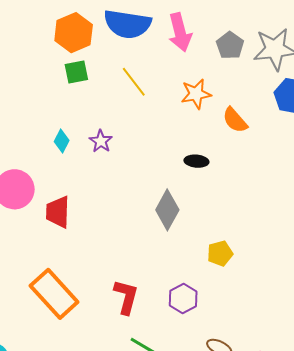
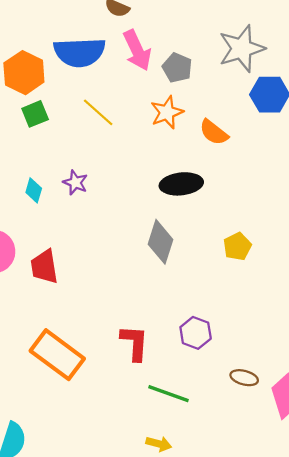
gray pentagon: (230, 45) -> (177, 68), moved
black ellipse: (196, 161) -> (181, 184), size x1.6
yellow pentagon: (220, 253) -> (237, 246), moved

